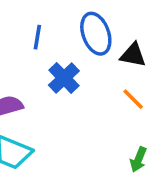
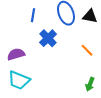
black triangle: (133, 55) -> (90, 16), moved

